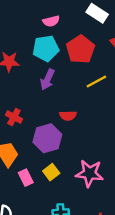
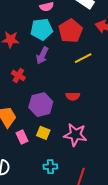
red semicircle: (68, 116) -> (73, 96), moved
red cross: (14, 117) -> (18, 75), moved
yellow square: (51, 172) -> (43, 133), turned -32

